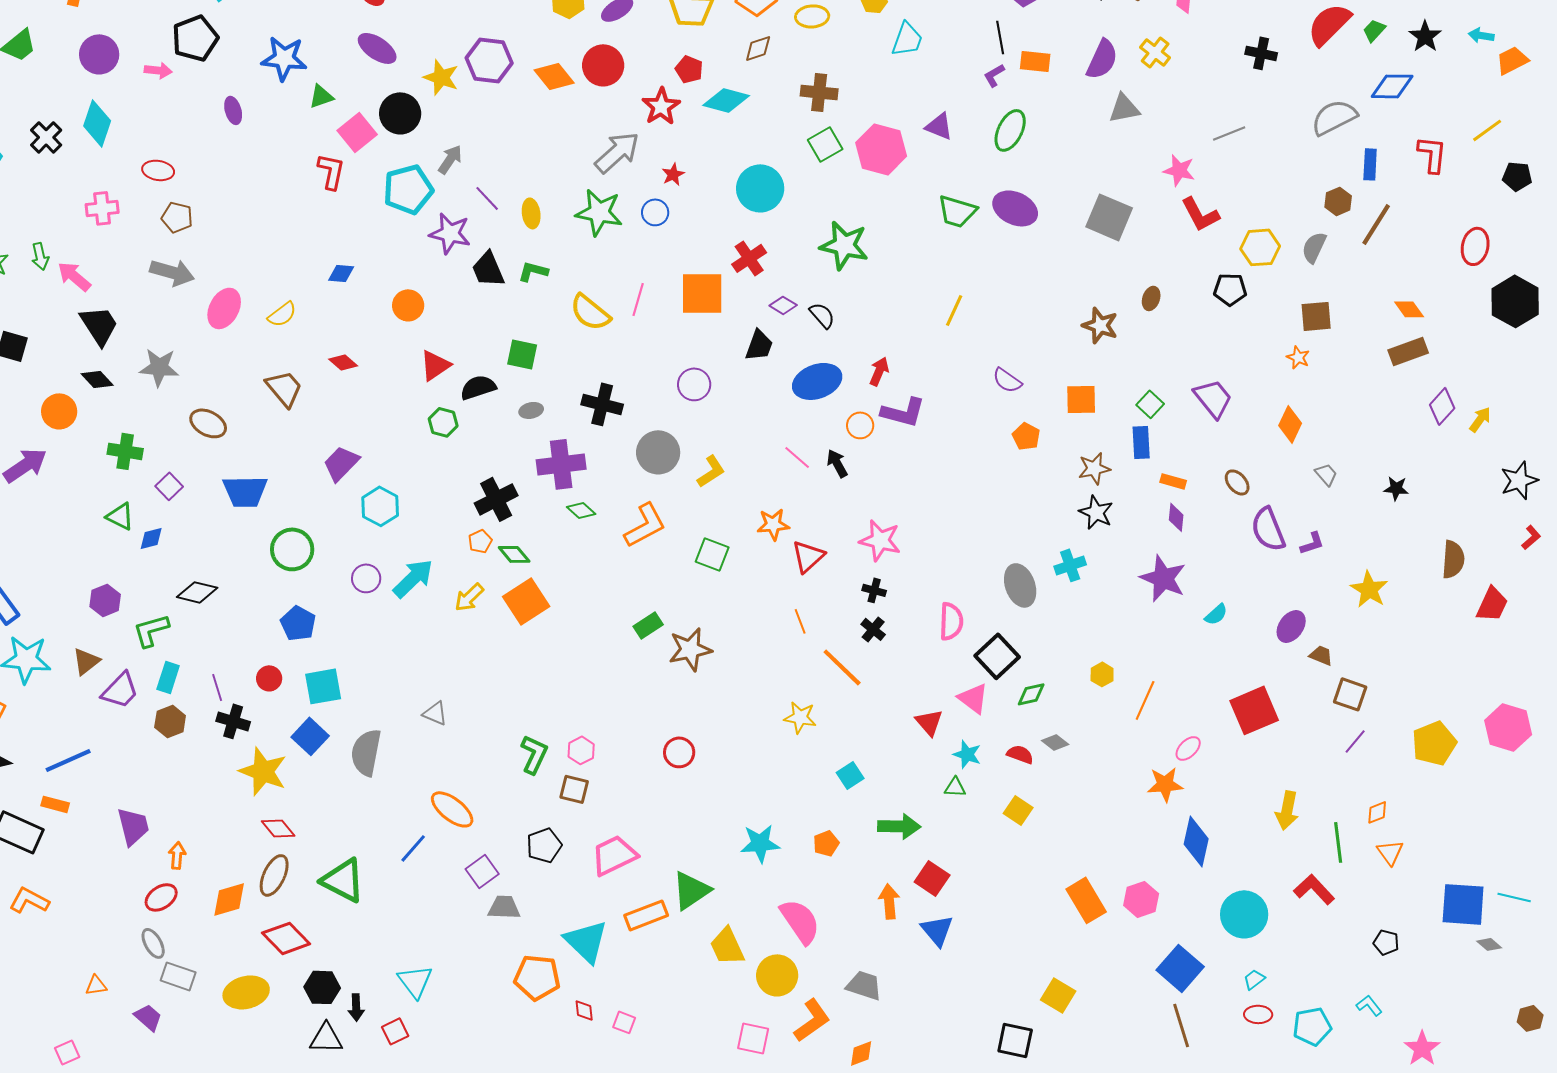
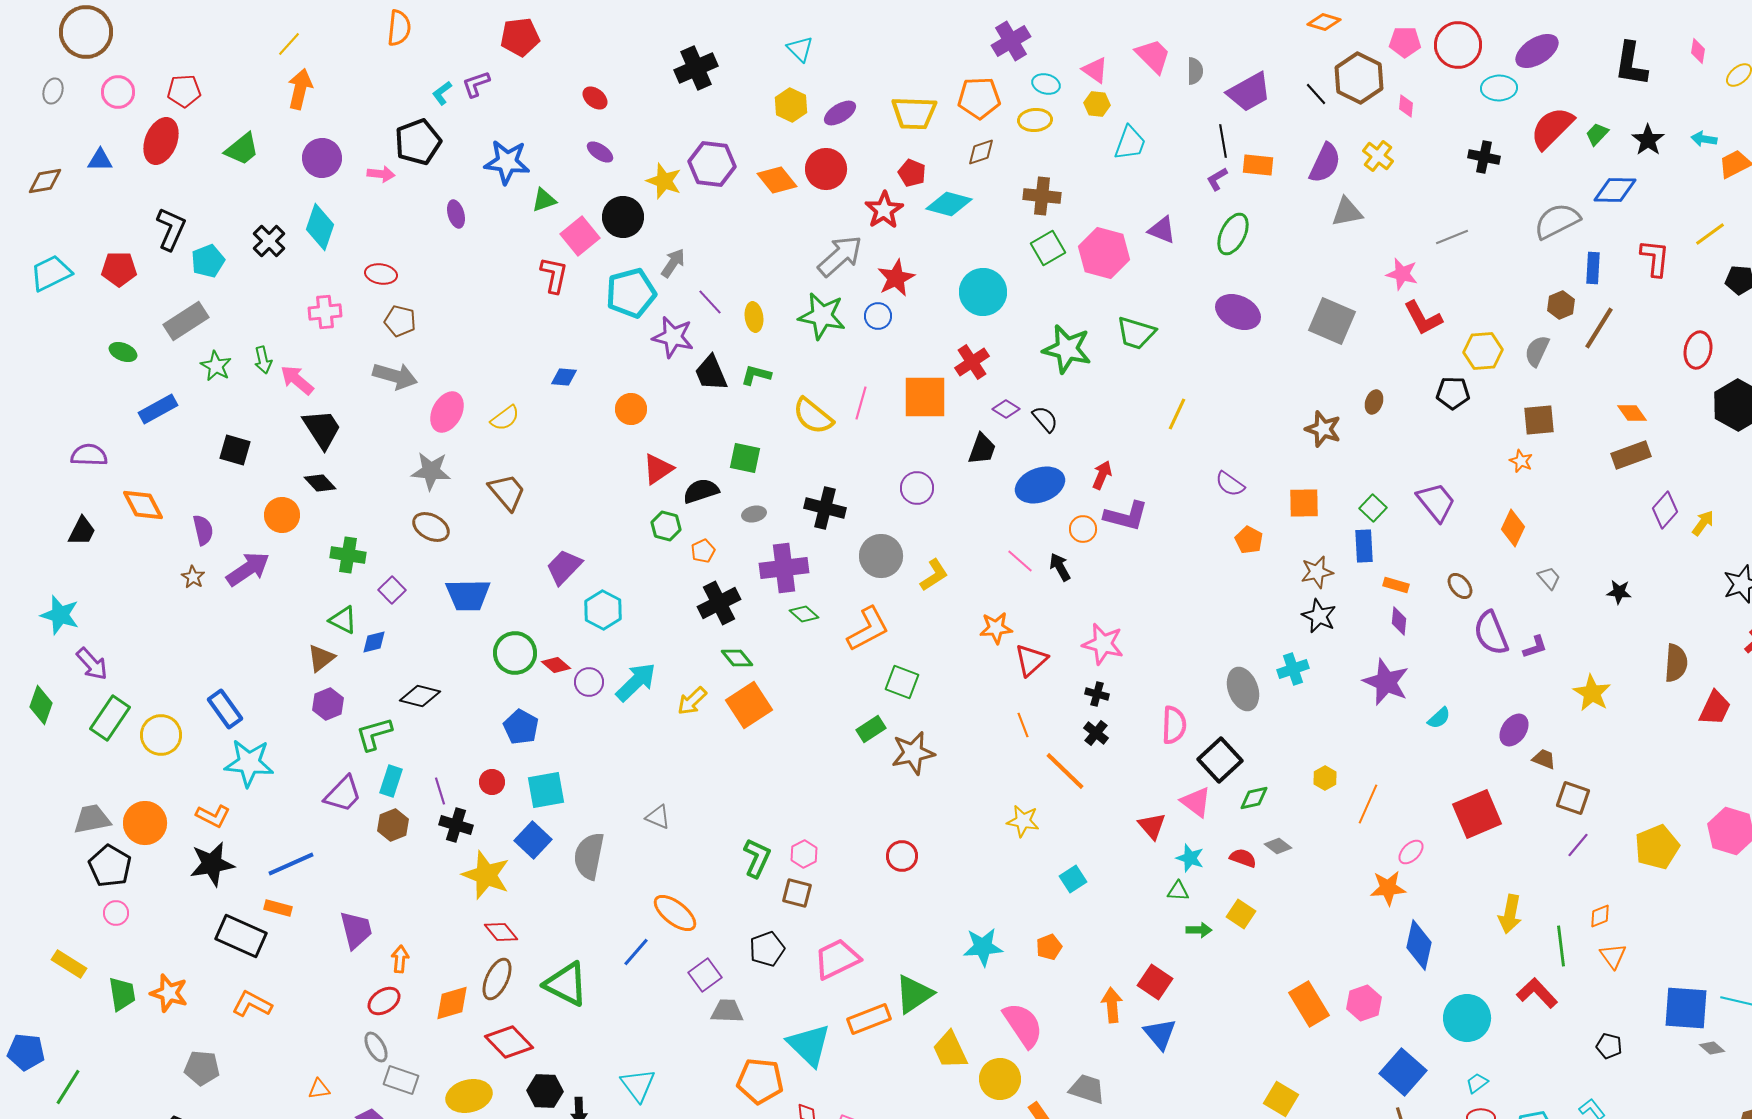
purple ellipse: (377, 48) -> (600, 152), size x0.7
red star: (673, 174) -> (896, 278), size x1.6
green trapezoid: (957, 211) -> (1136, 333), moved
red diamond: (343, 362) -> (556, 665), moved
gray star: (159, 367) -> (431, 471), moved
orange pentagon: (480, 541) -> (703, 551), moved
green square: (712, 554) -> (902, 682), moved
brown triangle: (86, 661) -> (321, 658), moved
green arrow: (899, 826) -> (1199, 930), moved, size x0.6

